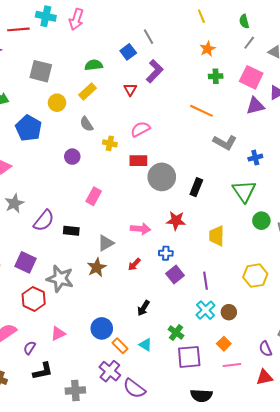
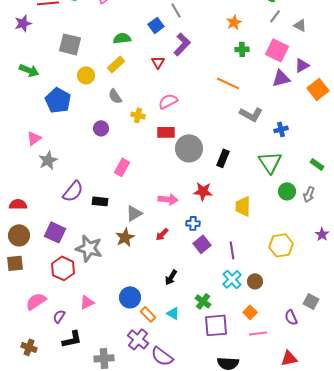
gray star: (14, 203) -> (48, 160), moved
red triangle: (264, 377) -> (289, 358), moved

